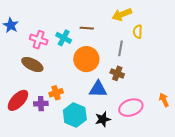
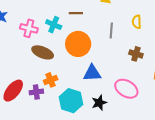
yellow semicircle: (138, 32) -> (137, 22), moved
brown ellipse: (32, 65) -> (43, 52), moved
brown cross: (117, 73) -> (136, 54), moved
pink ellipse: (131, 108) -> (126, 89), turned 55

